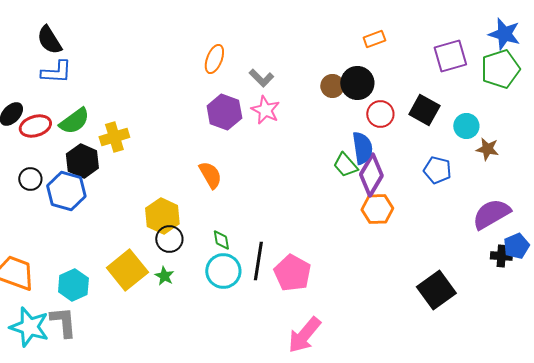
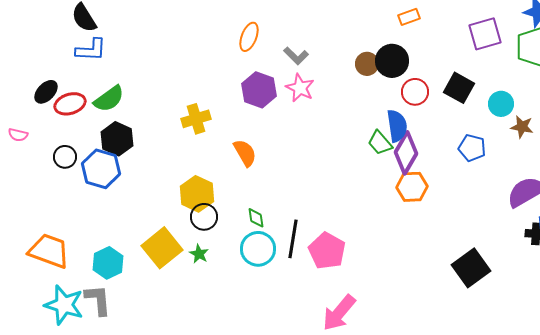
yellow cross: (114, 137) -> (196, 119), moved

